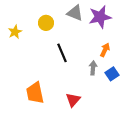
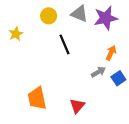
yellow circle: (46, 23) -> (49, 16), moved
black line: (62, 53) -> (64, 44), moved
gray arrow: (93, 68) -> (98, 72), turned 56

